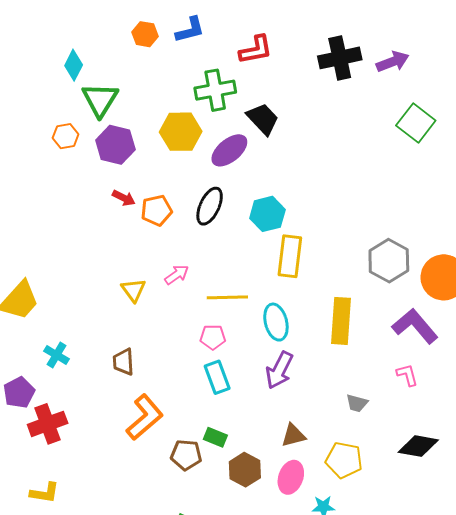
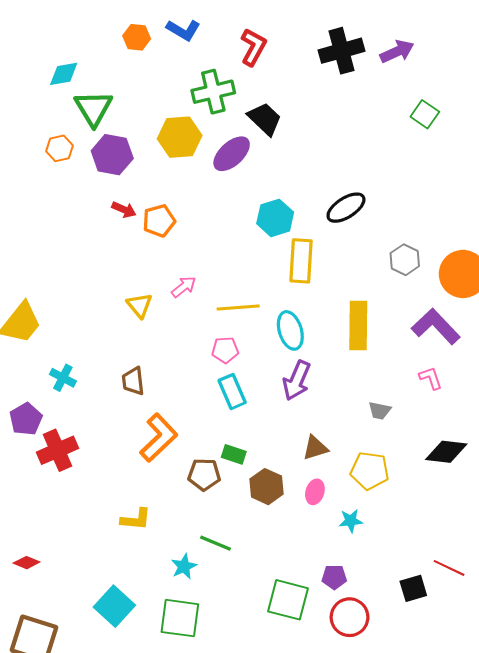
blue L-shape: (190, 30) -> (183, 30), turned 48
red L-shape: (256, 50) -> (253, 47), turned -48
cyan diamond: (74, 65) -> (64, 74), turned 56
green square: (416, 123) -> (425, 114), size x0.7
black ellipse: (210, 206) -> (346, 208), moved, turned 36
gray hexagon: (389, 261) -> (405, 260), size x0.7
pink ellipse: (291, 477) -> (315, 492), size x0.7
yellow L-shape: (45, 493) -> (136, 519), moved

